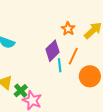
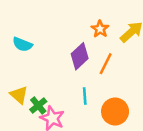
cyan line: (60, 65) -> (85, 96), moved
orange circle: (90, 76) -> (115, 112), moved

